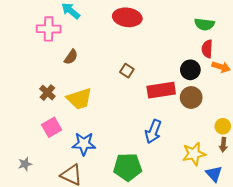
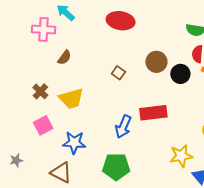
red rectangle: (161, 90) -> (153, 113), moved
brown circle: (191, 97) -> (156, 62), moved
blue arrow: (153, 131) -> (123, 127), moved

